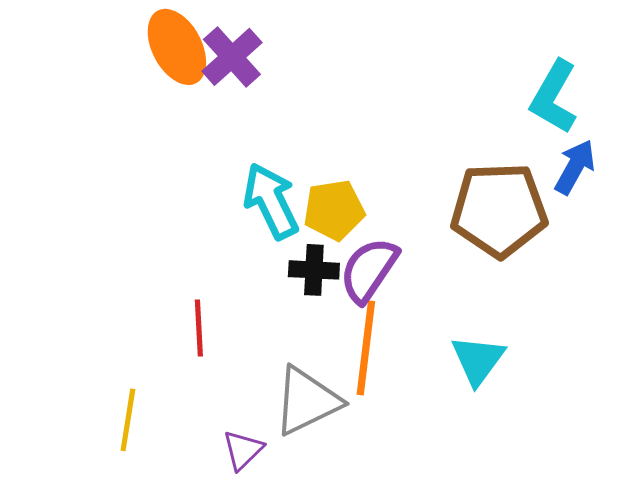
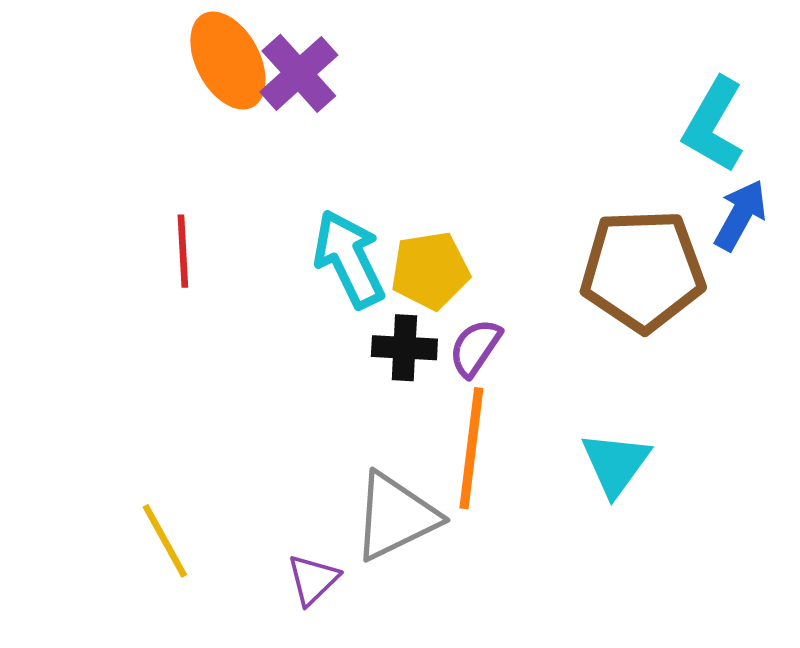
purple semicircle: (369, 270) -> (475, 348), size x0.7
red line: (199, 328) -> (183, 251), moved
yellow line: (128, 420) -> (165, 541), turned -38

